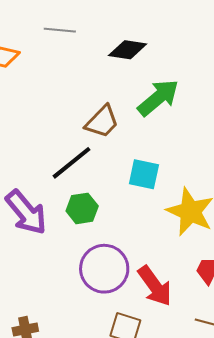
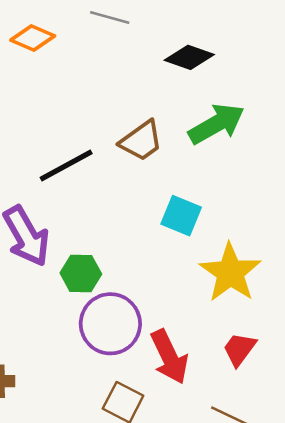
black line: (71, 163) -> (66, 165), moved
green hexagon: (82, 208) -> (81, 273), moved

